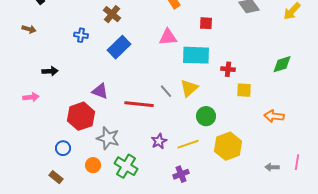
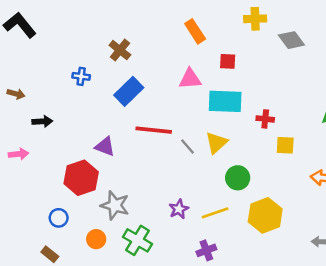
red square: (206, 23) -> (228, 61), moved
brown arrow: (29, 29) -> (16, 94), moved
red line: (139, 104) -> (154, 130), moved

